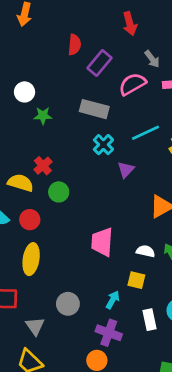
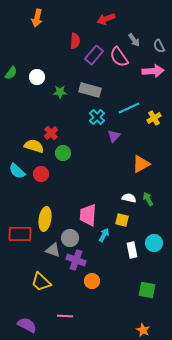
red arrow: (130, 24) -> (106, 19), moved, turned 84
gray arrow: (152, 59) -> (134, 40), moved
pink semicircle: (132, 84) -> (119, 57), moved, turned -95
green star: (43, 116) -> (60, 92), moved
pink trapezoid: (102, 242) -> (88, 215), moved
yellow ellipse: (31, 259) -> (45, 219), moved
gray triangle: (35, 326) -> (53, 250), moved, turned -35
purple cross: (109, 333) -> (76, 260), moved

